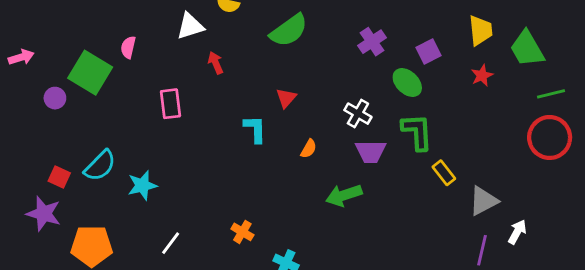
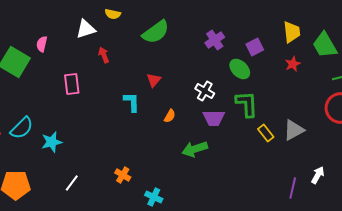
gray triangle: (483, 201) -> (294, 130), moved

